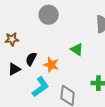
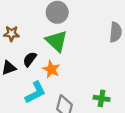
green triangle: (77, 49) -> (57, 41), moved, size x1.5

